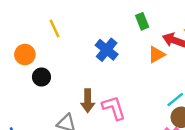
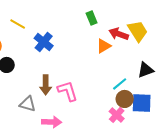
yellow line: (55, 28) -> (18, 24), turned -35
blue cross: (107, 50) -> (44, 42), moved

